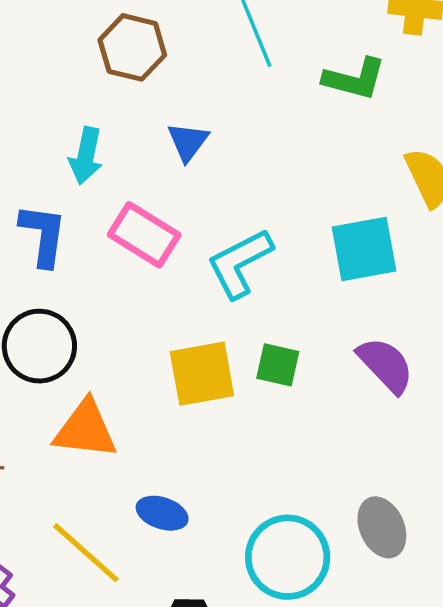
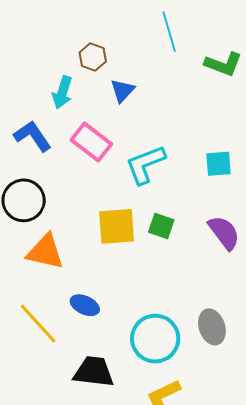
brown hexagon: (132, 47) -> (93, 57), moved, size x0.7
blue L-shape: (43, 235) -> (33, 136), turned -48
cyan square: (364, 249) -> (219, 164), size x0.7

